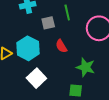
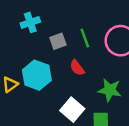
green line: (67, 13) -> (85, 38), moved
white square: (36, 78) -> (72, 110), moved

